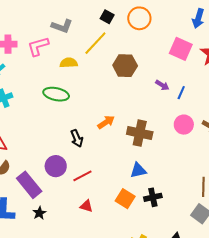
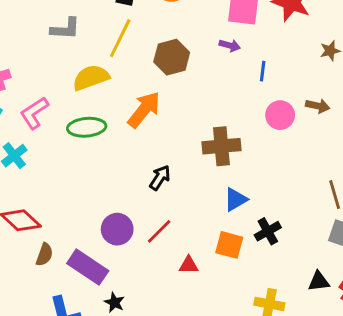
pink L-shape: (38, 46) -> (34, 113), moved
yellow semicircle: (69, 63) -> (91, 78), size x1.4
purple arrow: (162, 85) -> (230, 45), moved
orange arrow: (106, 122) -> (144, 110), moved, size x1.5
black arrow: (77, 138) -> (160, 178), moved, turned -108
red triangle: (86, 206) -> (189, 265), moved

